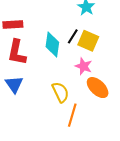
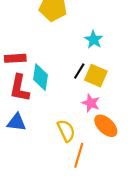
cyan diamond: (52, 44) -> (41, 77), moved
blue triangle: (14, 84) -> (17, 122), turned -48

